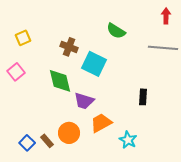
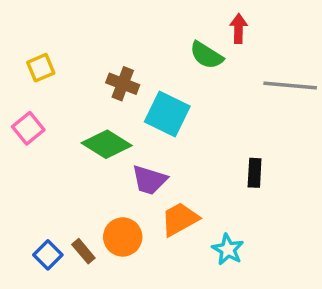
red arrow: (166, 16) -> (239, 29), moved
green diamond: (60, 81) -> (107, 144), turned -44

